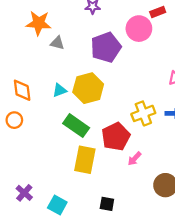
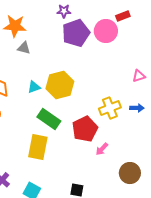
gray triangle: (57, 43) -> (24, 48), moved
purple pentagon: (106, 47) -> (76, 33), moved
yellow rectangle: (85, 160) -> (38, 147), moved

